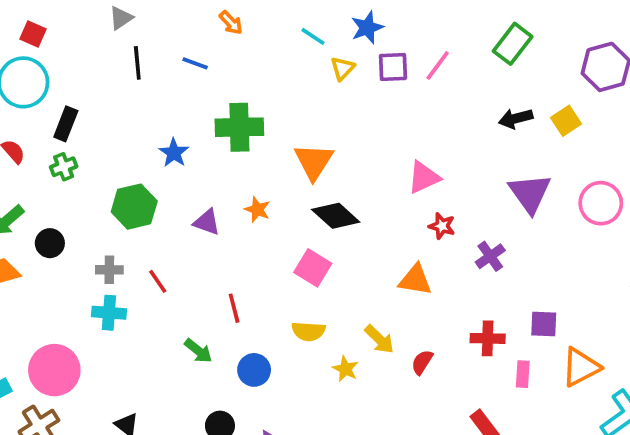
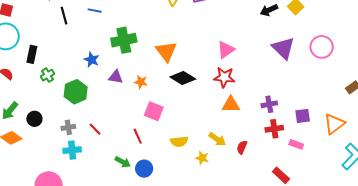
green cross: (64, 167) -> (48, 75), moved
purple triangle: (207, 222) -> (116, 77), moved
red star: (442, 226) -> (224, 77), moved, size x1.5
purple cross: (490, 256) -> (269, 104), moved, turned 35
pink square: (313, 268) -> (154, 111), moved
orange triangle: (581, 367) -> (334, 124), moved
blue circle: (254, 370) -> (144, 169), moved
pink rectangle: (523, 374) -> (296, 144), turned -64

